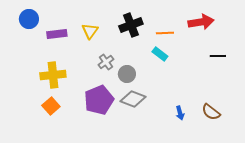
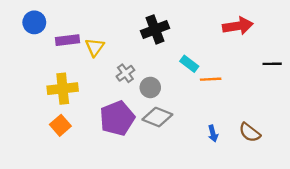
yellow triangle: (90, 31) -> (95, 47), moved
orange line: (165, 33) -> (211, 79), moved
black line: (218, 56) -> (272, 64), moved

